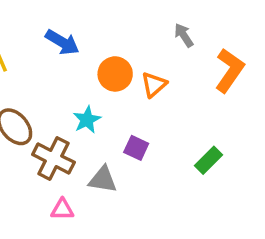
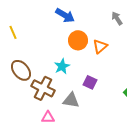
blue arrow: (62, 42) -> (65, 15), moved

